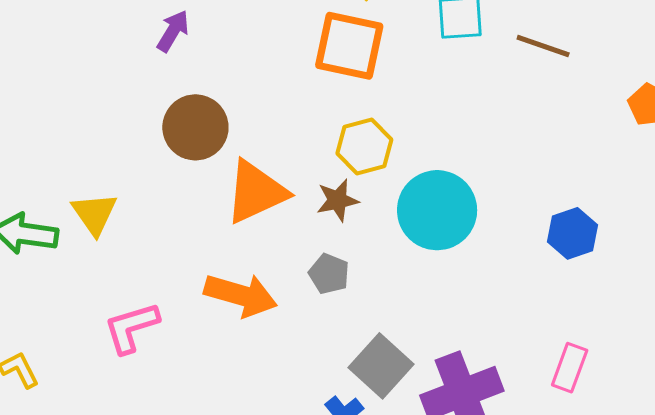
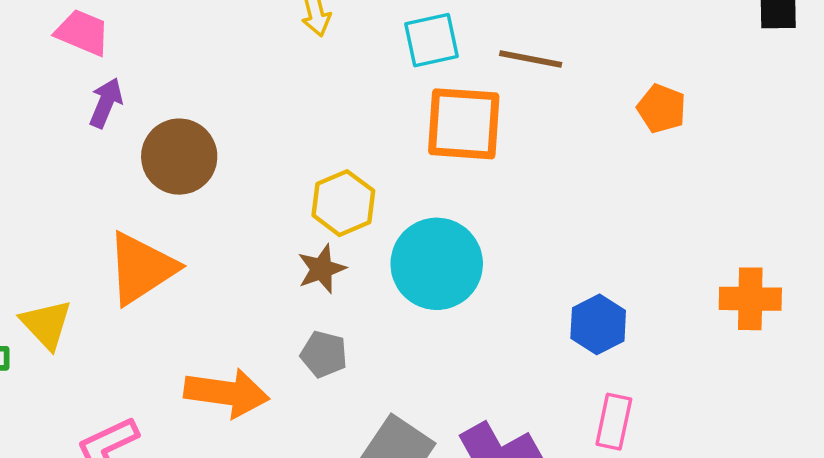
orange square: (349, 46) -> (464, 124), moved
brown circle: (195, 127) -> (179, 157), moved
orange triangle: (256, 192) -> (141, 268), moved
blue hexagon: (573, 233) -> (598, 324), moved

